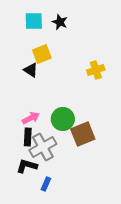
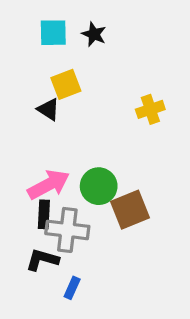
pink arrow: (31, 118) -> (49, 185), size x1.5
gray cross: (43, 147) -> (67, 230), turned 36

